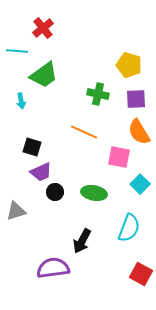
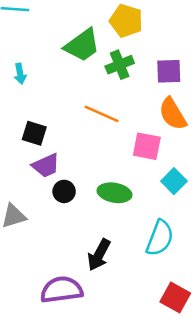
yellow pentagon: (129, 65) -> (126, 21), moved
green trapezoid: (44, 75) -> (82, 45), moved
green cross: (98, 94) -> (120, 65), turned -35

